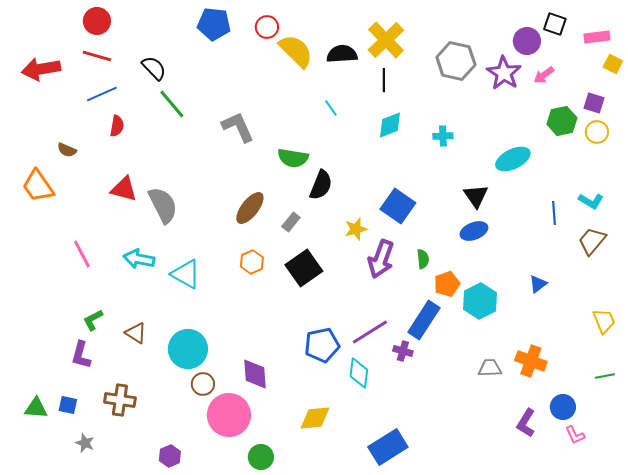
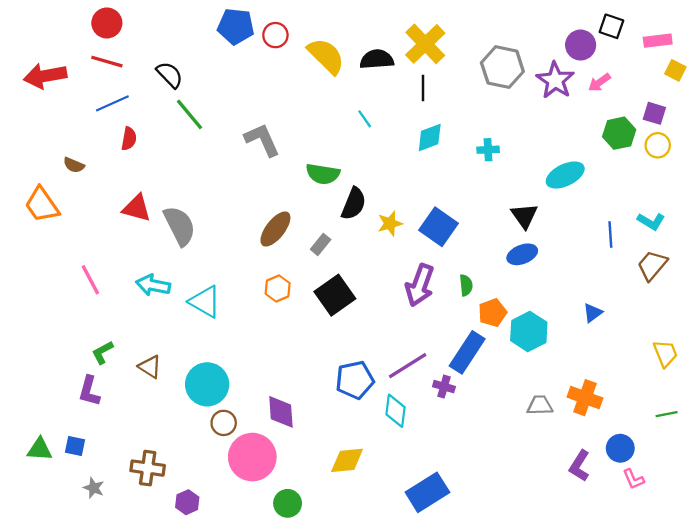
red circle: (267, 27) -> (275, 35), moved
yellow star: (356, 229) -> (390, 223), moved
brown cross: (120, 400) -> (148, 468), moved

